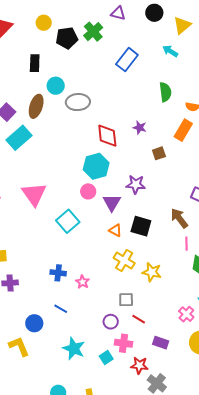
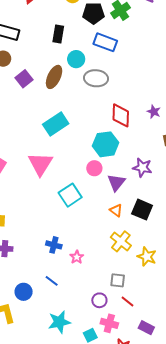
blue rectangle: (127, 60) -> (105, 42), moved, turned 65
cyan rectangle: (19, 138) -> (56, 124), moved
cyan star: (74, 349) -> (59, 322), turned 30

